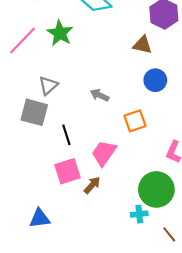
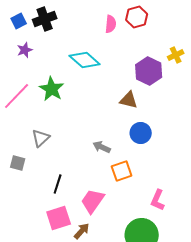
gray arrow: (100, 95) -> (102, 147), moved
gray square: (34, 112) -> (18, 163), moved, size x0.6
black line: (66, 135) -> (58, 184), turned 36

